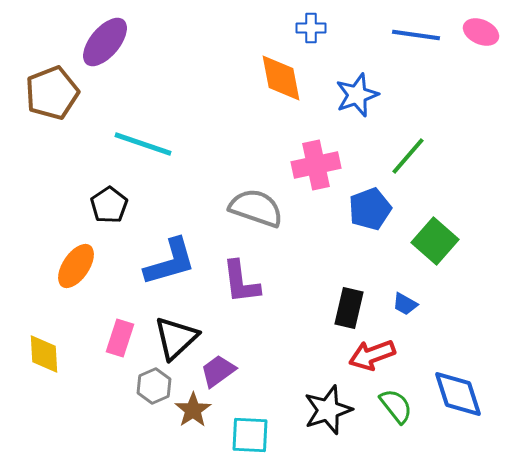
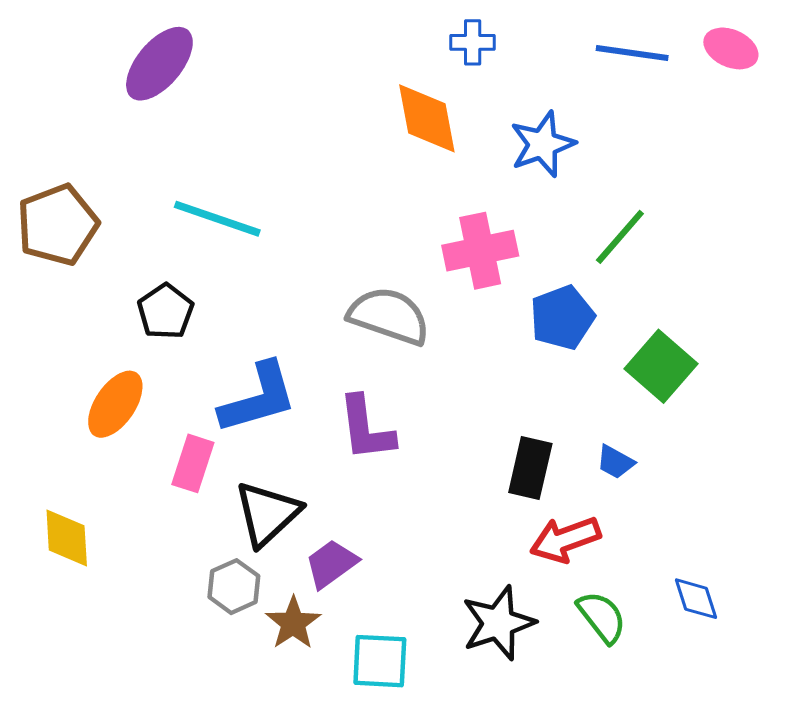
brown pentagon: (52, 93) -> (58, 225), moved
pink rectangle: (120, 338) -> (193, 463), moved
blue diamond: (458, 394) -> (696, 599), size x0.6

